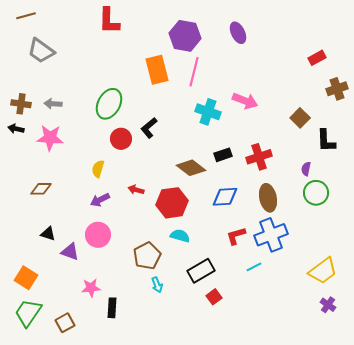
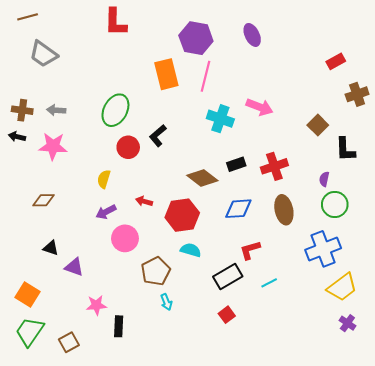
pink circle: (98, 235) -> (125, 238), moved
blue cross: (271, 235) -> (323, 249), moved
black rectangle: (201, 271) -> (228, 277), moved

